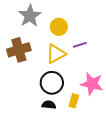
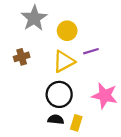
brown cross: (19, 50) -> (22, 57), size x0.6
yellow rectangle: (74, 101) -> (76, 123), moved

